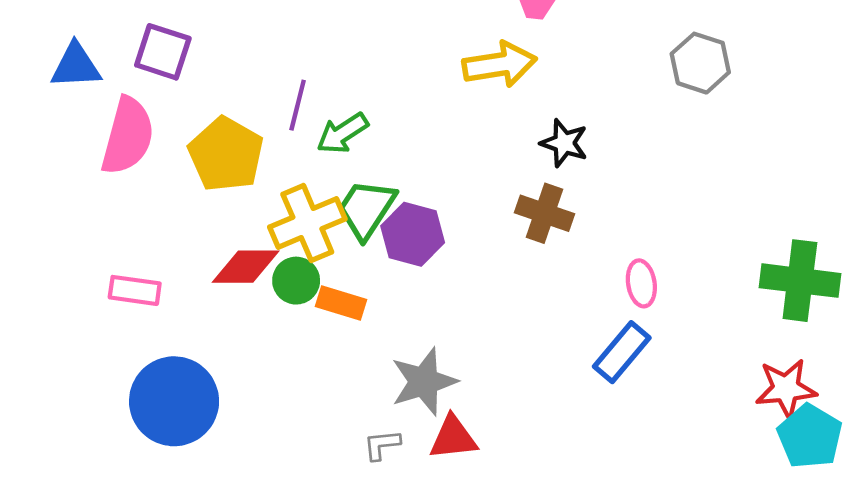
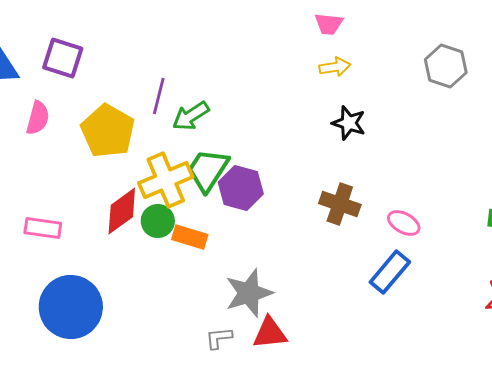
yellow arrow: (500, 64) -> (335, 67), moved, size x0.6
pink semicircle: (128, 136) -> (38, 118), size x0.6
brown cross: (545, 213) -> (340, 204), moved
red diamond: (246, 267) -> (122, 211), turned -36
pink ellipse: (641, 283) -> (404, 223), turned -52

